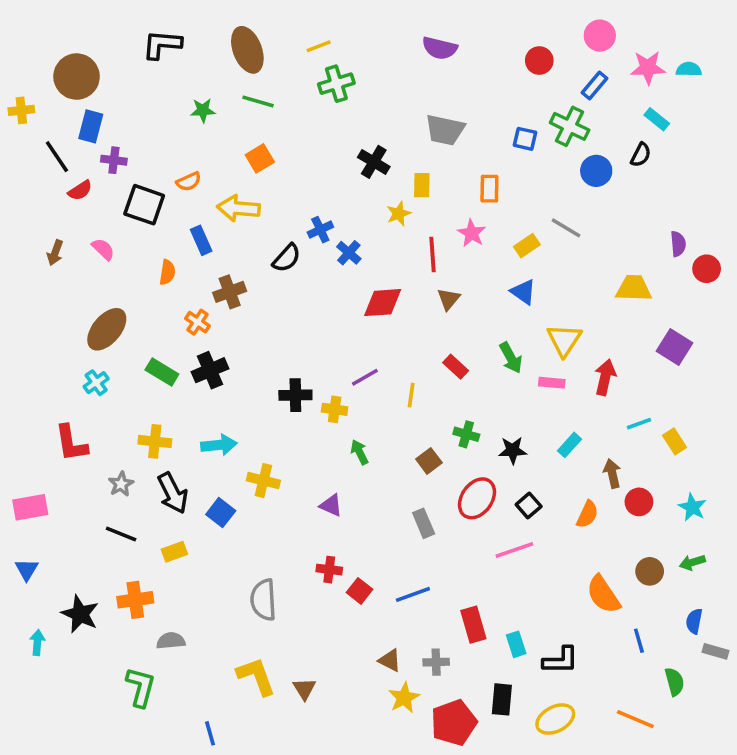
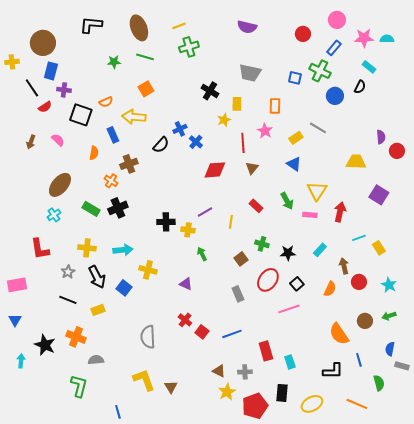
red cross: (329, 570) -> (185, 320), turned 32
orange cross: (135, 600) -> (76, 337), turned 30
black L-shape: (561, 660) -> (333, 371), moved

